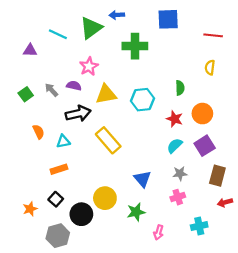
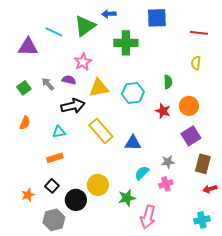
purple triangle: (30, 50) -> (28, 47), size x1.5
orange semicircle: (39, 132) -> (25, 123), moved, turned 48
cyan semicircle: (175, 146) -> (142, 173), moved
blue triangle: (142, 179) -> (133, 143), moved, turned -48
cyan cross: (199, 226) -> (202, 220), moved
pink arrow: (159, 232) -> (148, 217), size x1.6

